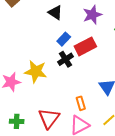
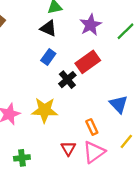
blue rectangle: (64, 39) -> (48, 57), moved
yellow star: (36, 71) -> (45, 110), moved
red triangle: (49, 118) -> (68, 148), moved, size x0.6

